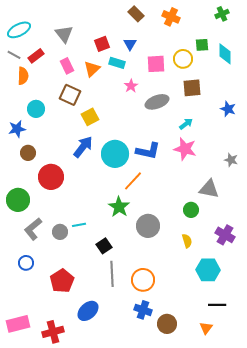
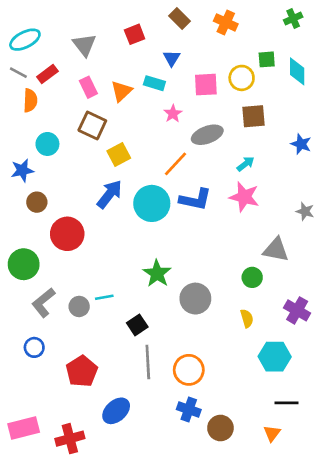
red square: (102, 44) -> (135, 34), moved
orange line: (133, 181) -> (176, 164), moved

